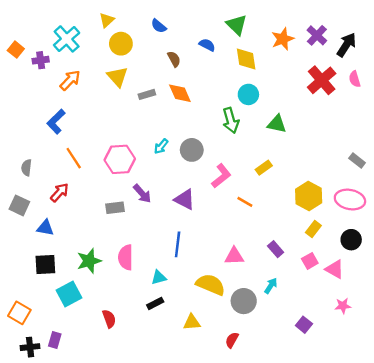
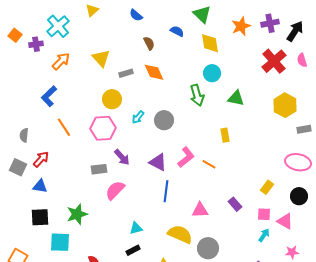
purple cross: (317, 35) -> (270, 23), turned 36
yellow circle: (121, 44) -> (112, 99), moved
gray rectangle: (357, 161) -> (304, 129), turned -48
yellow rectangle: (264, 168) -> (225, 135), turned -64
pink L-shape: (221, 176) -> (186, 157), moved
red arrow: (60, 192) -> (41, 159), moved
yellow hexagon: (309, 196) -> (285, 105), moved
blue line: (178, 244) -> (166, 191), moved
pink semicircle: (126, 257) -> (115, 190), moved, turned 45
pink square: (310, 261) -> (264, 214), turned 32
cyan arrow: (271, 286) -> (264, 235), moved
cyan square: (69, 294) -> (60, 242), turned 30

